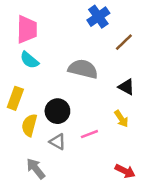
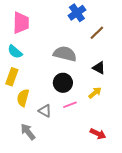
cyan semicircle: (29, 60) -> (15, 52), moved
black circle: (57, 111) -> (63, 83), moved
yellow arrow: (121, 119) -> (95, 93), turned -96

